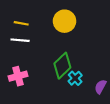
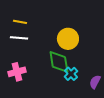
yellow circle: (65, 21) -> (68, 39), moved
green diamond: (62, 66) -> (59, 62), turned -55

